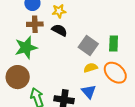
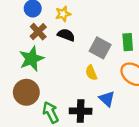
brown cross: (35, 24) -> (38, 32), turned -35
yellow semicircle: (91, 68) -> (91, 73), moved, turned -88

